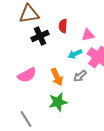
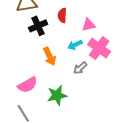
pink semicircle: (27, 75) -> (28, 85), moved
orange arrow: (57, 77) -> (50, 56), moved

